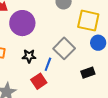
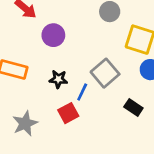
purple circle: (22, 23) -> (53, 35), size x0.7
black rectangle: (88, 73) -> (133, 107), turned 48

